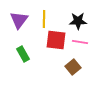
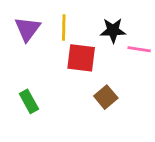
pink line: (80, 42) -> (139, 49), moved
green rectangle: (23, 54) -> (29, 101), moved

